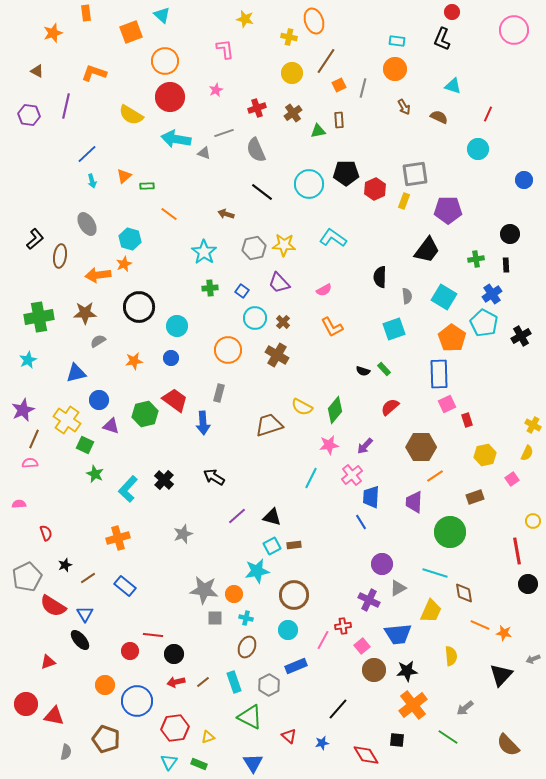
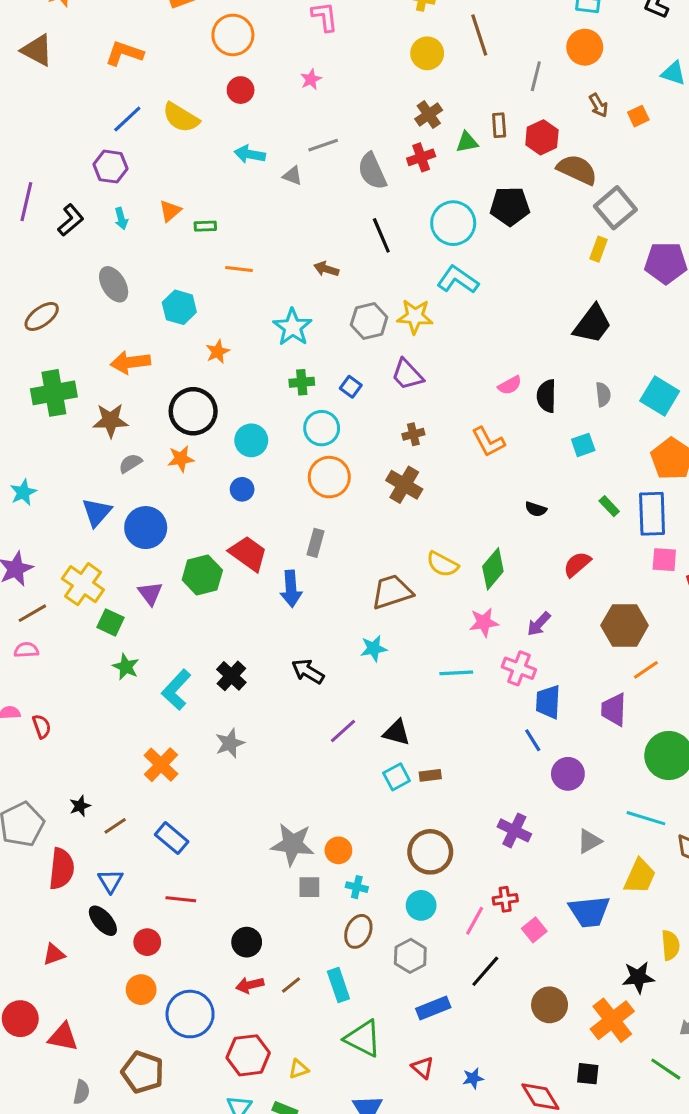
brown line: (326, 61) -> (479, 35), turned -52
brown triangle: (37, 71) -> (37, 50), size x1.6
orange square: (339, 85) -> (638, 116), moved
red circle: (170, 97) -> (241, 90), size x0.6
purple line: (66, 106) -> (26, 202), moved
red cross: (257, 108) -> (421, 157), moved
purple hexagon: (29, 115) -> (111, 167), moved
brown semicircle: (439, 117) -> (577, 170), moved, size x1.5
cyan arrow: (176, 139) -> (250, 154), size x0.7
blue line: (87, 154) -> (127, 119), moved
gray square: (415, 174) -> (615, 208), turned -32
red hexagon: (375, 189) -> (542, 137), moved
black line: (262, 192) -> (381, 235), turned 30
orange line: (169, 214) -> (239, 269), turned -30
cyan L-shape: (333, 238) -> (458, 280), moved
black L-shape: (35, 239) -> (71, 220), moved
black trapezoid: (427, 250) -> (592, 324), moved
brown ellipse: (60, 256) -> (42, 316), moved, turned 45
orange star: (124, 264) -> (218, 352), moved
black semicircle: (380, 277) -> (546, 396), moved
pink semicircle: (324, 290) -> (510, 385), moved
green cross: (39, 317) -> (54, 393), moved
cyan circle: (255, 318) -> (322, 428), moved
brown cross: (283, 322) -> (413, 434), turned 32
cyan square: (394, 329) -> (583, 445), size x0.7
orange star: (134, 361) -> (181, 459), moved
green rectangle: (384, 369) -> (609, 506), moved
blue triangle: (76, 373) -> (97, 512), turned -35
blue circle: (99, 400) -> (146, 528), moved, size x1.4
pink square: (447, 404) -> (664, 560), turned 30
purple triangle: (111, 426) -> (150, 593), turned 36
brown line: (34, 439) -> (32, 613), turned 36
pink cross: (352, 475) -> (519, 668), turned -30
cyan line: (311, 478) -> (456, 673), turned 60
red semicircle: (46, 533) -> (42, 726), moved
gray star: (183, 534) -> (230, 743), moved
orange cross: (118, 538) -> (161, 765), turned -30
purple circle: (382, 564) -> (568, 774), moved
cyan star: (257, 571) -> (374, 648), moved, size x0.7
purple cross: (369, 600) -> (514, 830), moved
red semicircle: (53, 606) -> (62, 869), turned -116
red line: (153, 635) -> (181, 899), moved
red circle: (130, 651) -> (147, 942), moved
blue rectangle: (296, 666) -> (433, 1008), moved
brown circle: (374, 670) -> (550, 1005), moved
black star: (407, 671) -> (638, 977), moved
gray hexagon: (269, 685) -> (410, 956), moved
black line: (338, 709) -> (485, 971), moved

